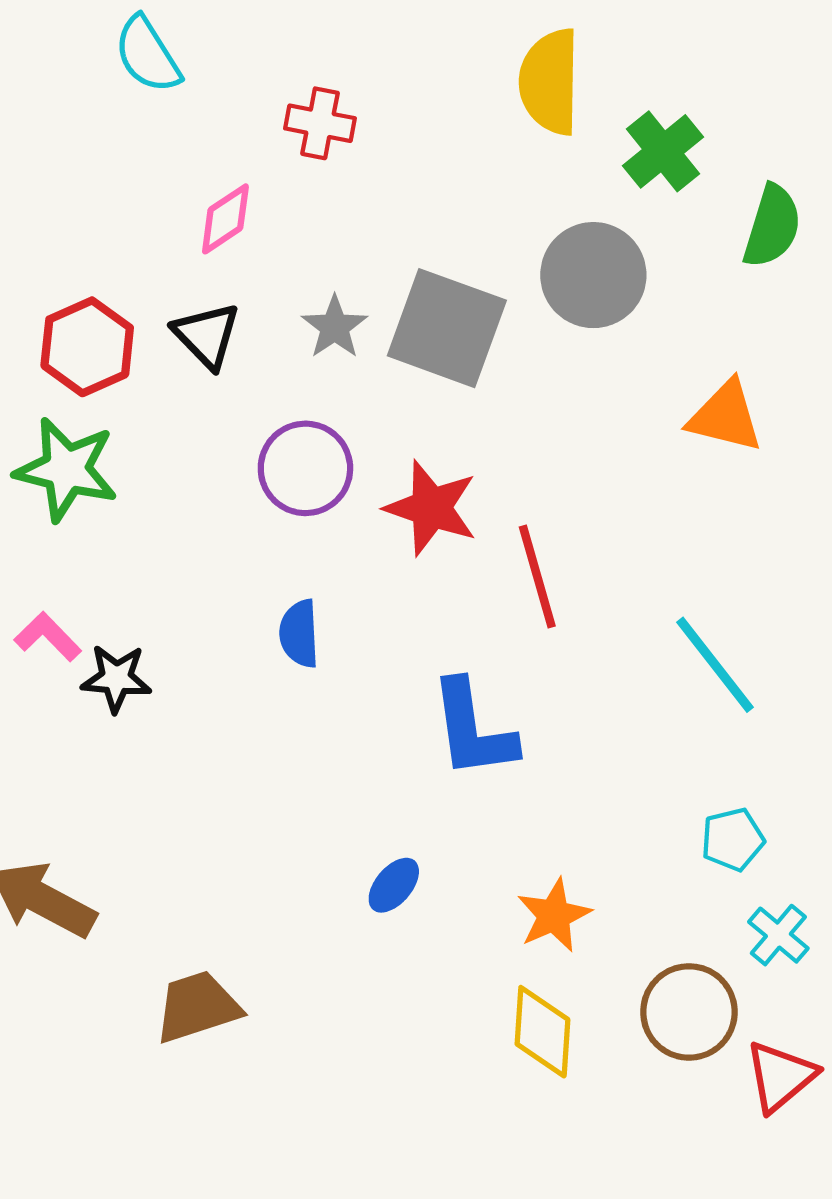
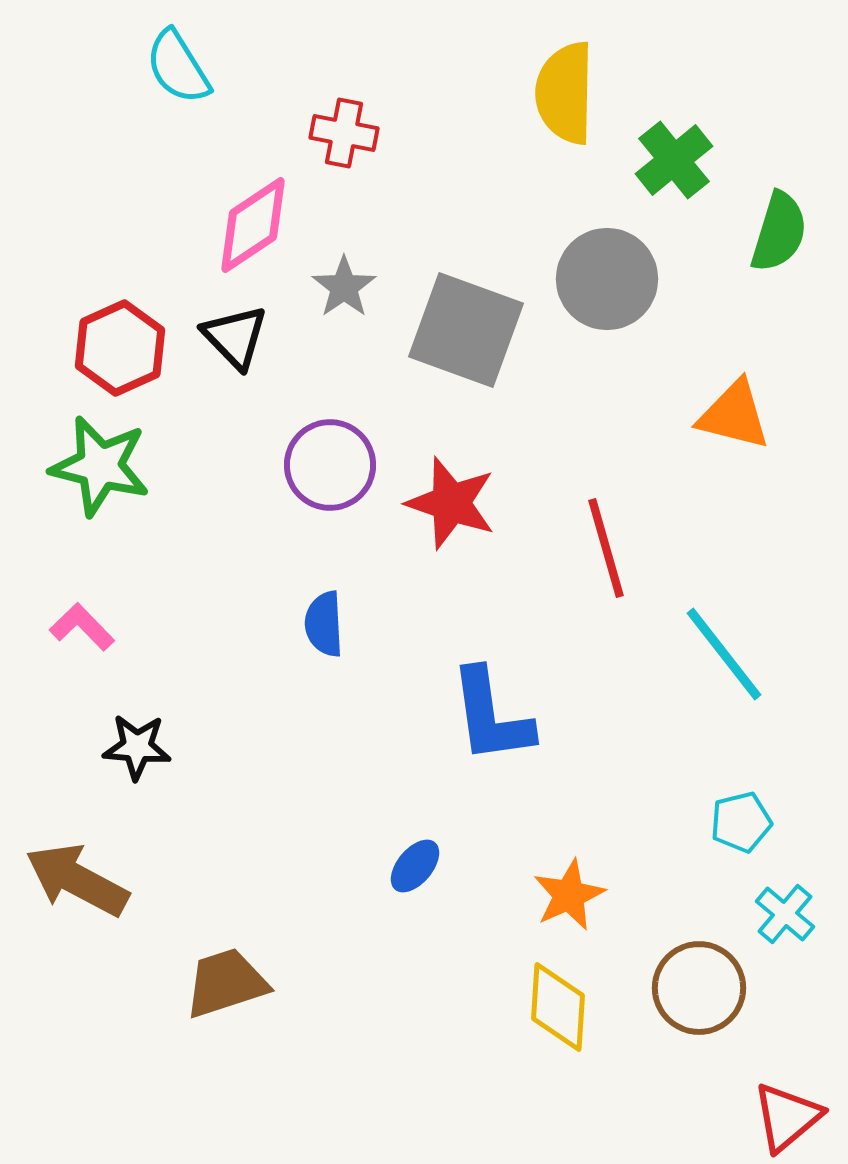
pink diamond: (225, 219) -> (253, 225), size x1.4
gray star: (335, 327) -> (344, 287), moved
red line: (537, 576) -> (606, 548), moved
black star: (116, 678) -> (137, 747), moved
red triangle: (780, 1076) -> (787, 1117), moved

